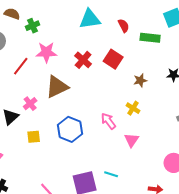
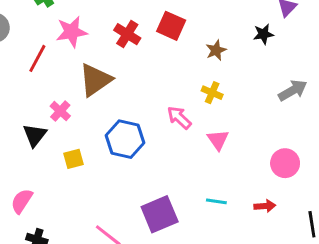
cyan line: (111, 174) -> (216, 201), moved

